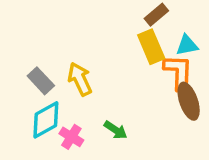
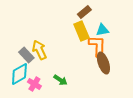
gray rectangle: (41, 81) -> (26, 55), moved

